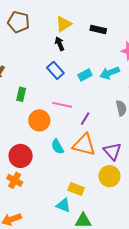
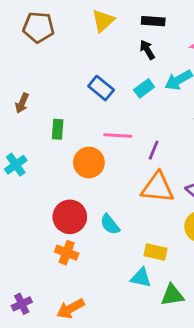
black arrow: (60, 44) -> (147, 50), moved
cyan semicircle: (57, 147) -> (110, 224), moved

